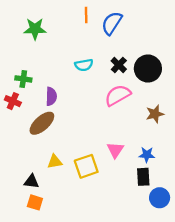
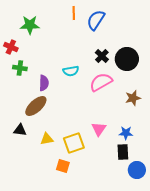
cyan semicircle: (84, 65) -> (71, 71), moved
red cross: (13, 101) -> (11, 47), moved
black triangle: (31, 181) -> (20, 130), moved
orange square: (35, 202) -> (63, 166), moved

